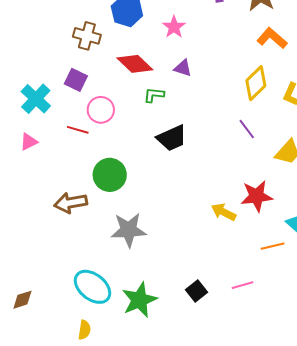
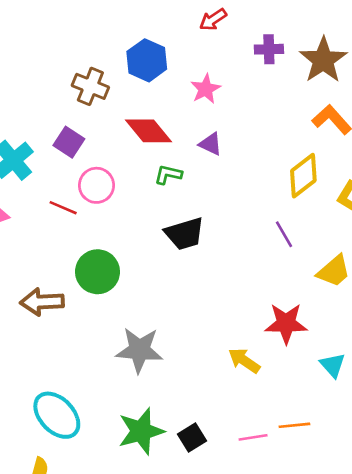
yellow arrow: (224, 212) -> (244, 361), moved
gray star: (129, 230) -> (139, 350), moved
orange line: (273, 246) -> (294, 425), moved
green star: (139, 300) -> (141, 431), moved

